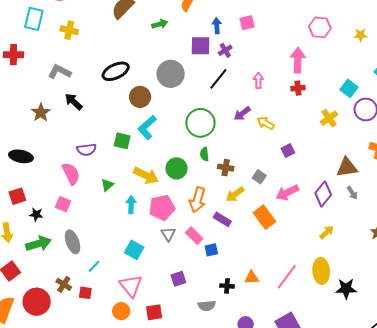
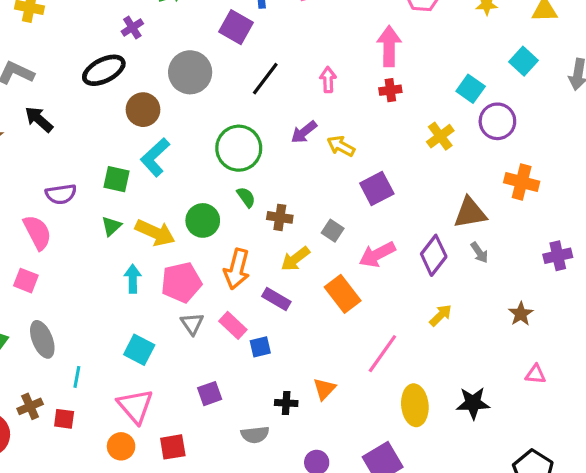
purple square: (200, 46) -> (236, 27), turned 30
purple cross: (225, 50) -> (132, 27), moved
purple square: (288, 151) -> (377, 189), size x1.5
green semicircle: (204, 154) -> (246, 197), turned 152
green triangle: (107, 185) -> (111, 226), moved
cyan line: (94, 266) -> (77, 377), turned -32
yellow ellipse: (321, 271) -> (415, 405), moved
orange triangle: (252, 277) -> (324, 389), turned -42
pink line: (287, 277) -> (382, 354), moved
brown cross: (64, 284) -> (30, 406), turned 35

